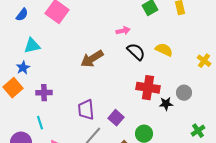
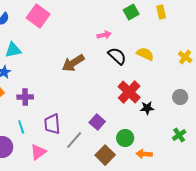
yellow cross: (204, 61) -> (185, 57), moved
red cross: (148, 88) -> (129, 92), turned 35
gray circle: (184, 93) -> (180, 97), moved
purple trapezoid: (86, 110) -> (52, 124), moved

